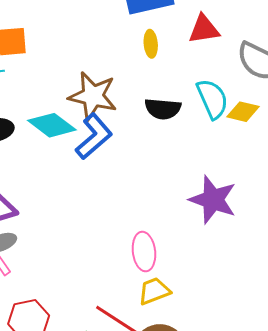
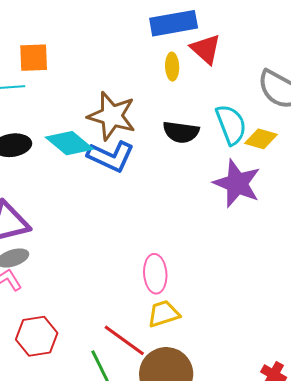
red triangle: (204, 29) -> (206, 49), moved, turned 48
blue L-shape: (94, 136) -> (111, 156), turned 63
purple star: (213, 200) -> (237, 183), moved

